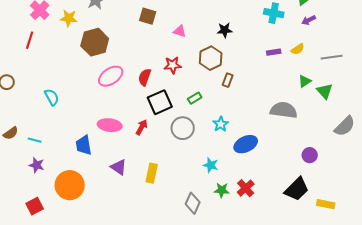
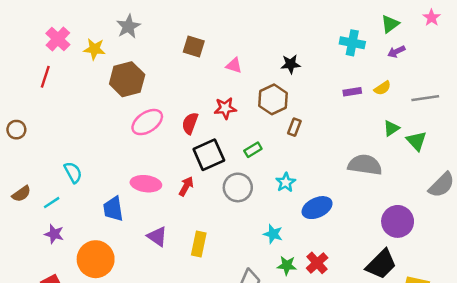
cyan semicircle: (52, 97) -> (73, 172), moved
cyan line: (35, 140) -> (52, 203), turned -48
purple circle: (310, 155) -> (398, 221), size x1.6

